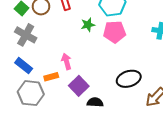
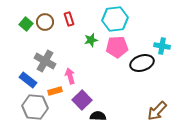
gray cross: (26, 35) -> (45, 61), moved
black ellipse: (129, 79) -> (142, 63), moved

